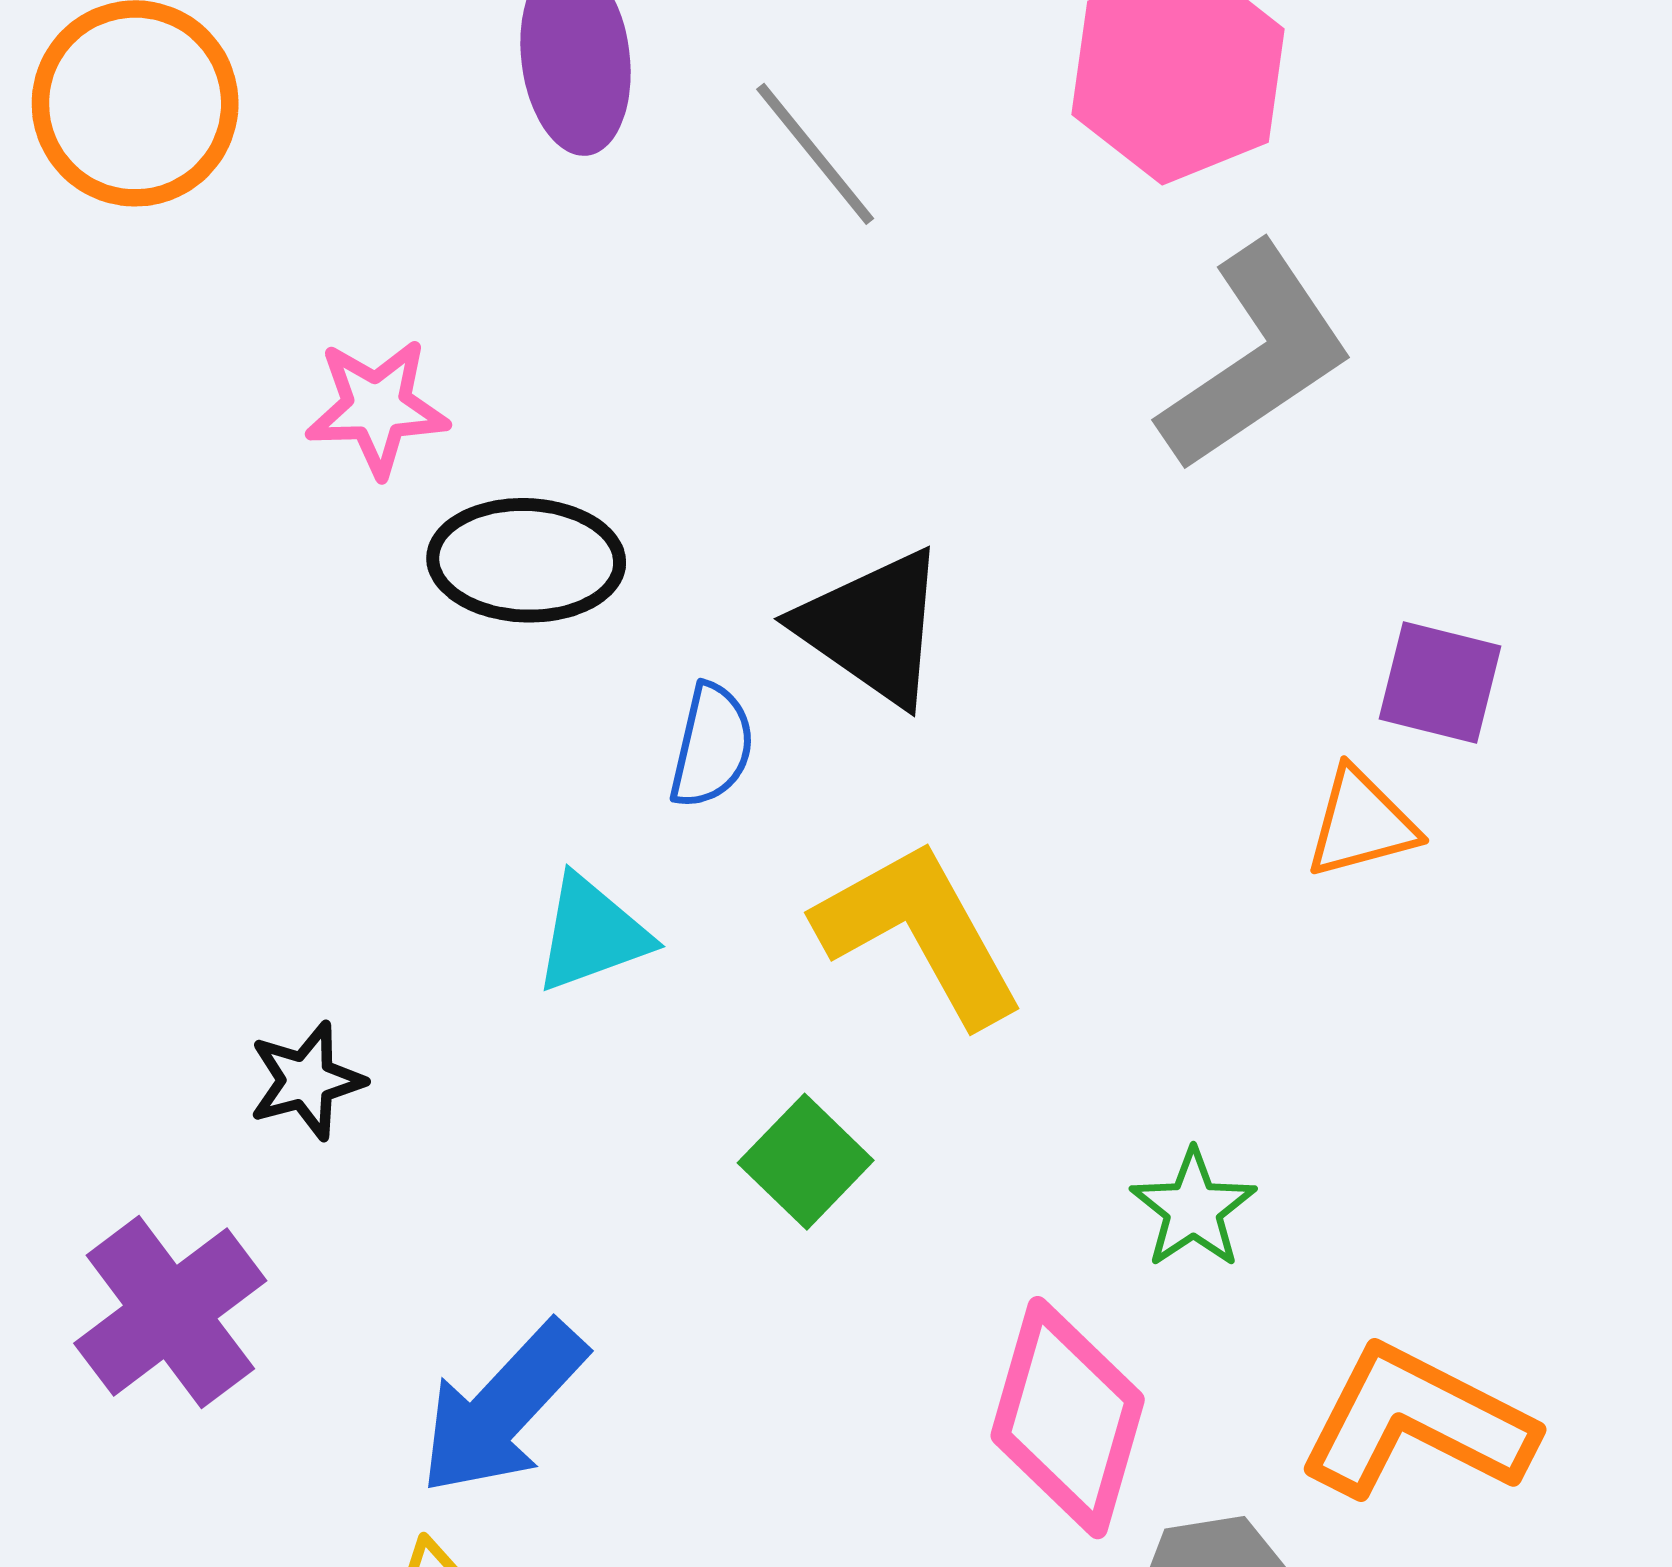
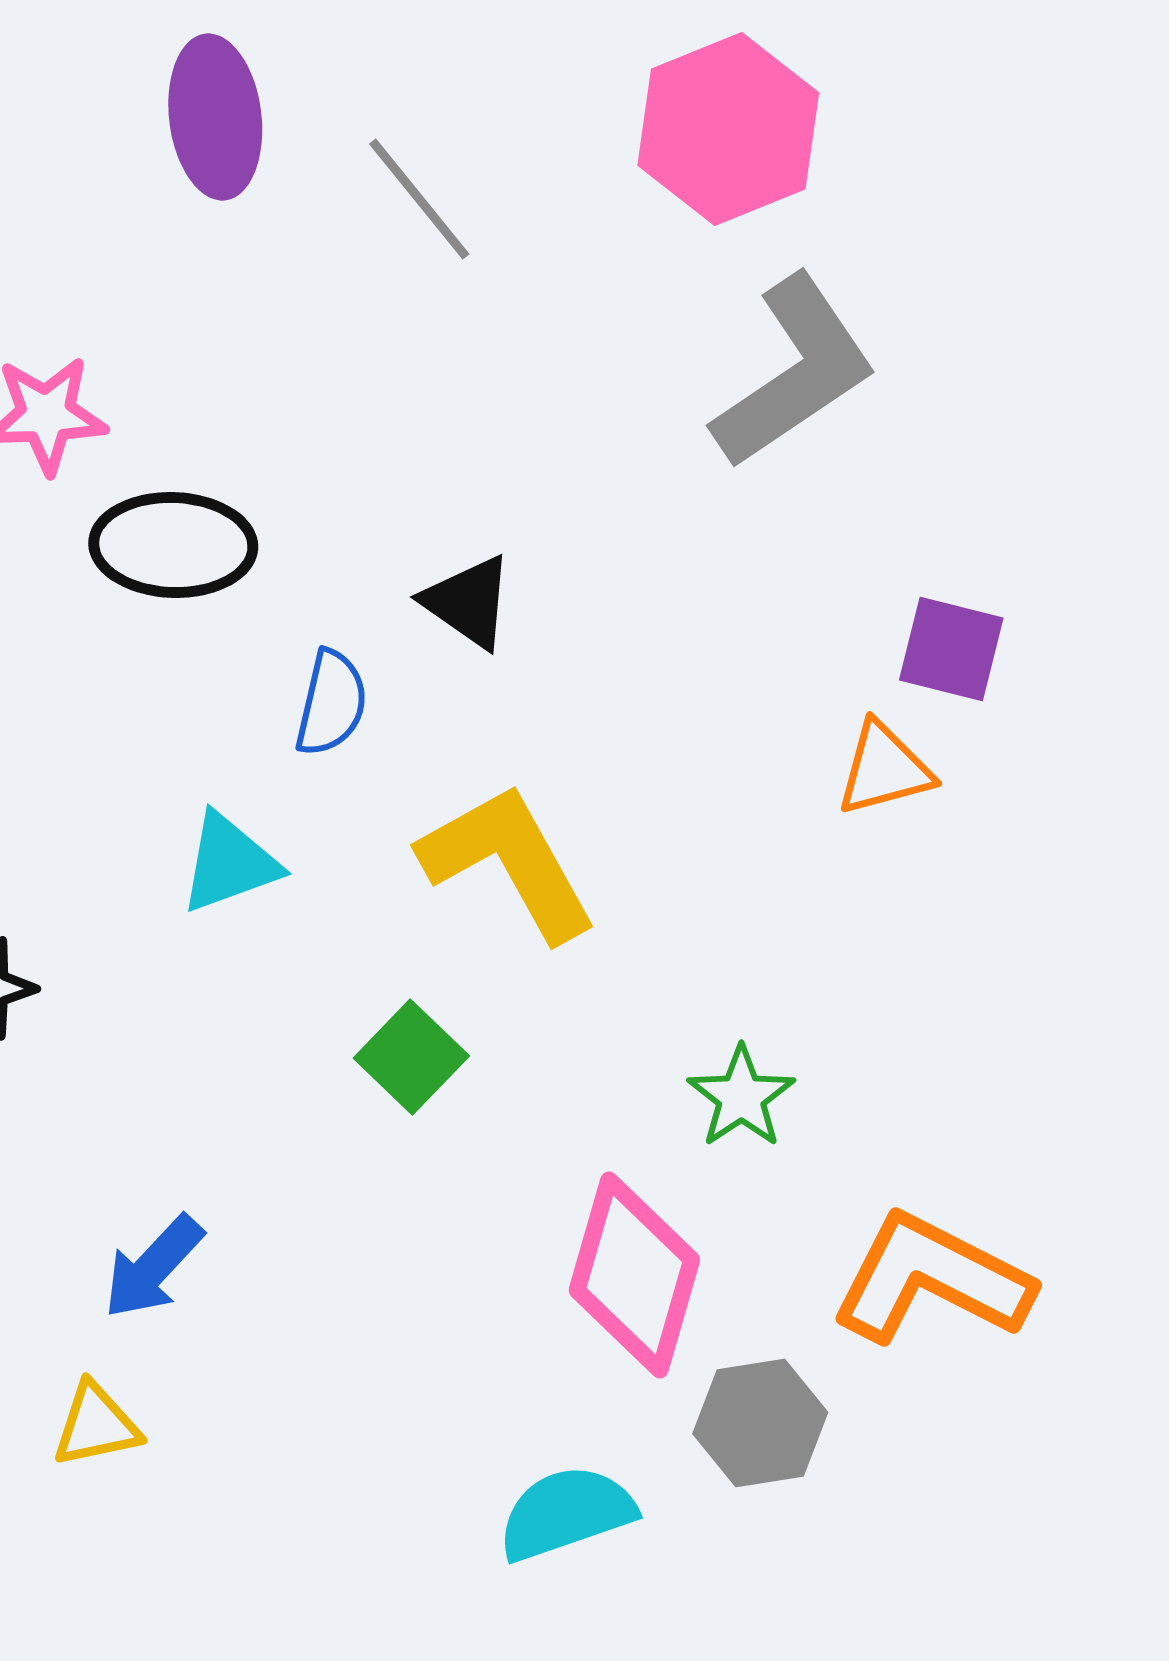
black triangle: (873, 627) -> (468, 602), size x0.7
blue arrow: (503, 1408) -> (153, 1267), size x0.7

